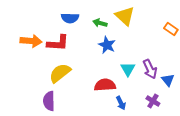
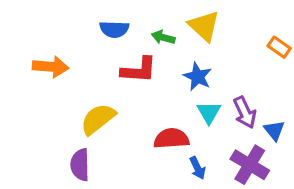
red L-shape: (58, 43) -> (139, 70), moved
blue star: (107, 45) -> (198, 77), moved
purple cross: (153, 101) -> (250, 165), size x1.6

